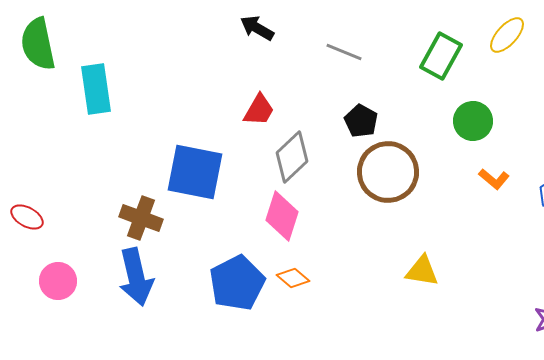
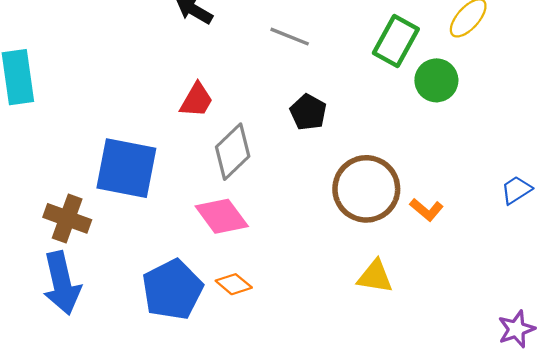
green circle: (473, 121) -> (436, 80), moved
brown circle: (388, 172) -> (366, 189), moved
orange L-shape: (494, 179) -> (427, 210), moved
pink diamond: (282, 216) -> (222, 216), turned -54

